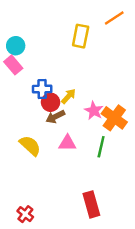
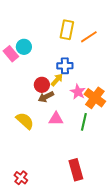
orange line: (114, 18) -> (89, 37), moved
cyan circle: (16, 46) -> (24, 47), moved
blue cross: (42, 89) -> (65, 66), moved

